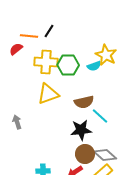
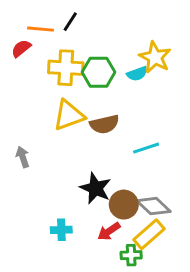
brown semicircle: (84, 102) -> (104, 124), moved
cyan line: (100, 116) -> (146, 148), turned -60
black star: (81, 130) -> (95, 188), moved, turned 30

